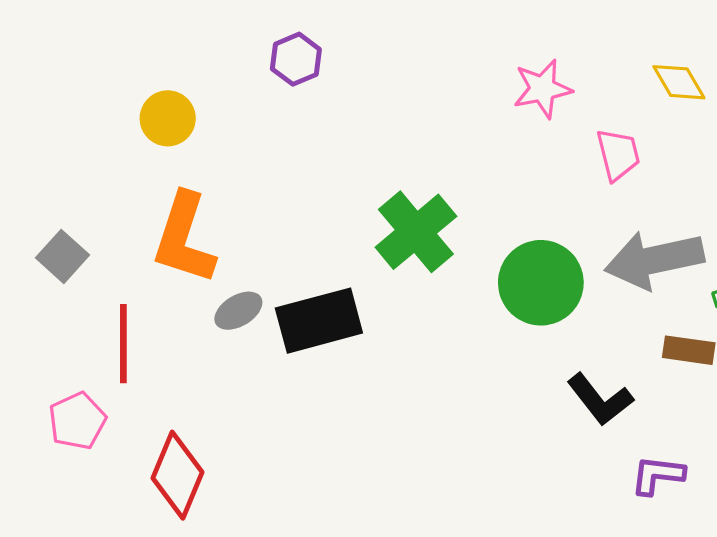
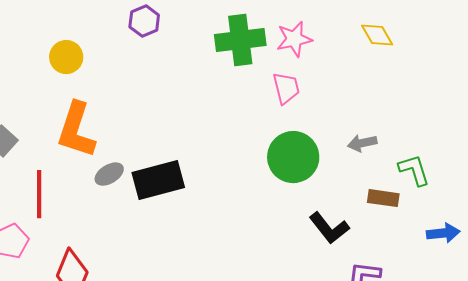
pink trapezoid: (618, 155) -> (286, 88), moved
green cross: (416, 232) -> (240, 40), moved, turned 33
gray arrow: (654, 260) -> (362, 143), size x0.5

